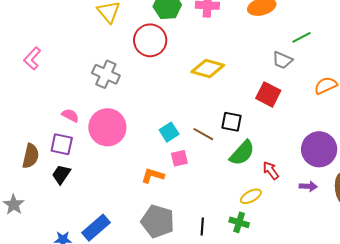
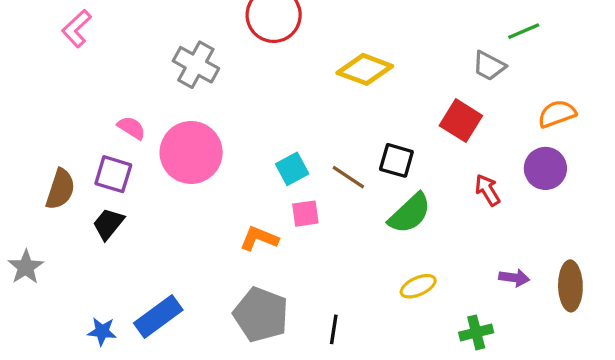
purple circle: (319, 149) -> (545, 168), moved, size x0.7
red arrow: (271, 170) -> (488, 190), moved
green cross: (239, 222) -> (476, 332), moved, turned -36

